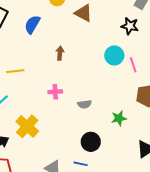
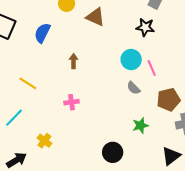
yellow line: (15, 71) -> (28, 83), turned 42
gray semicircle: (84, 104) -> (133, 88), moved, turned 56
yellow cross: (27, 126) -> (44, 141), size x0.6

